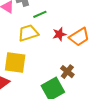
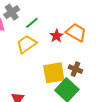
orange trapezoid: (79, 37) -> (76, 32), turned -100
yellow square: (15, 62) -> (54, 73), moved

